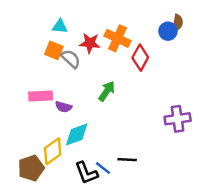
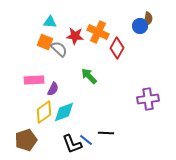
green arrow: (107, 91) -> (89, 76), turned -78
purple semicircle: (63, 107) -> (53, 89), turned -80
yellow diamond: (53, 151) -> (44, 112), moved

